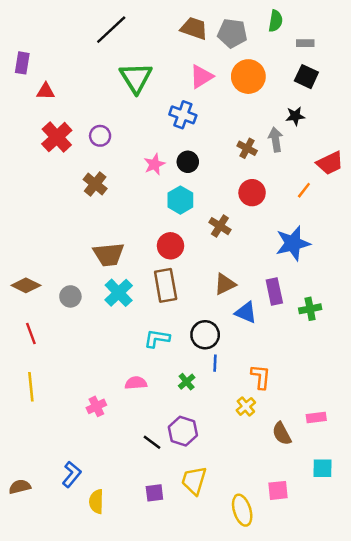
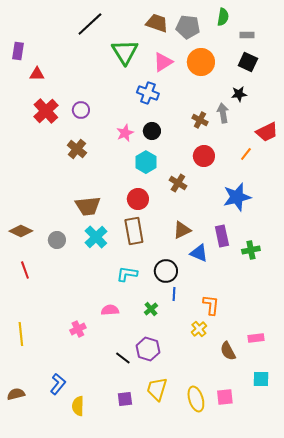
green triangle: (136, 78) -> (125, 52), moved
yellow line: (31, 387) -> (21, 334), moved
yellow ellipse: (242, 510) -> (196, 399), moved

